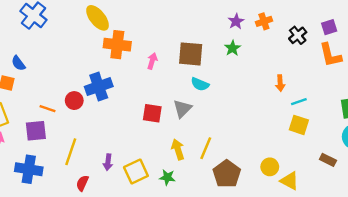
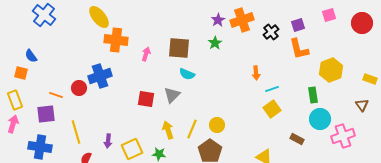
orange cross: (264, 21) -> (242, 20), size x1.6
yellow square: (299, 125) -> (272, 109), turned 36
yellow line: (71, 152) -> (76, 132), turned -35
yellow circle: (270, 167) -> (217, 125), moved

